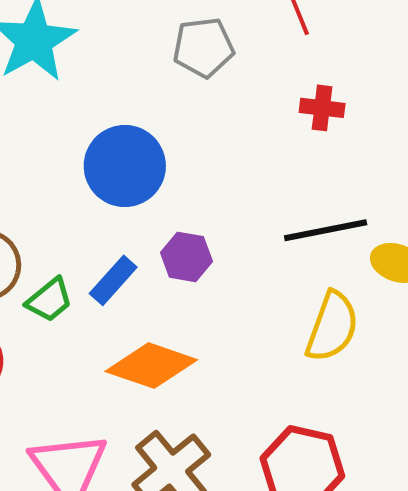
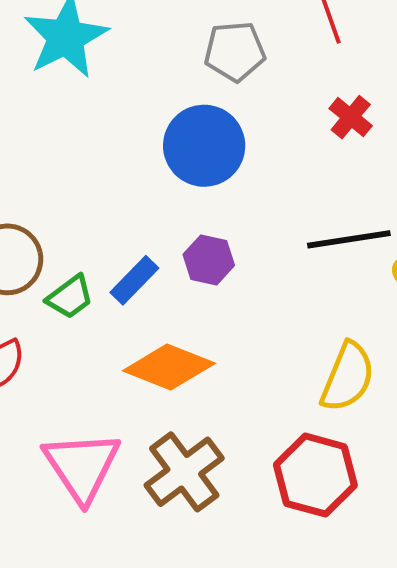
red cross: (322, 108) -> (351, 117), turned 30
blue circle: (125, 166) -> (204, 146), moved
yellow semicircle: (332, 327) -> (348, 377), moved

